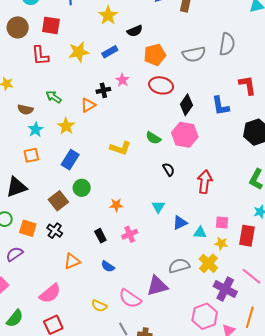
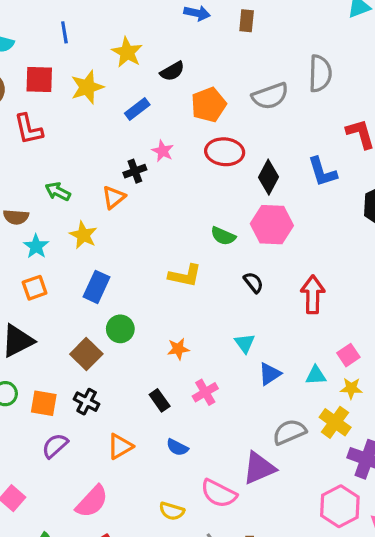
yellow star: (79, 52) -> (87, 87), moved
yellow L-shape: (120, 148) -> (185, 276), moved
pink square: (222, 222) -> (348, 355), turned -32
blue triangle: (180, 223) -> (270, 374), moved
purple semicircle: (14, 254) -> (55, 446), moved

